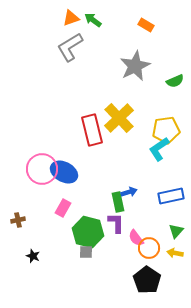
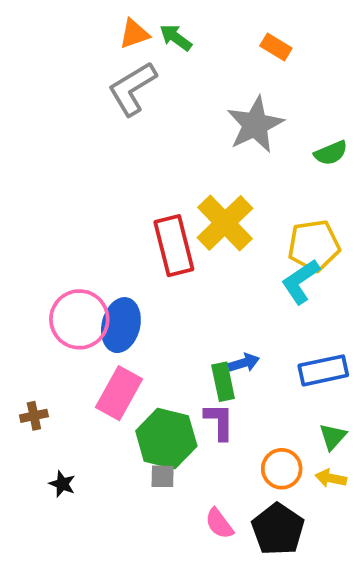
blue ellipse: (64, 172) -> (121, 325), turned 76
pink rectangle: (63, 208) -> (119, 393), size x1.5
pink semicircle: (136, 238) -> (219, 524), moved

